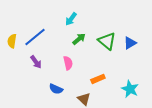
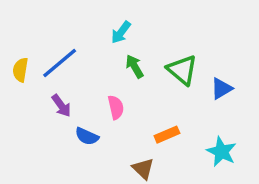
green arrow: (79, 39) -> (135, 66), turned -80
blue triangle: (130, 43) -> (221, 89), moved
blue semicircle: (56, 89) -> (87, 136), moved

